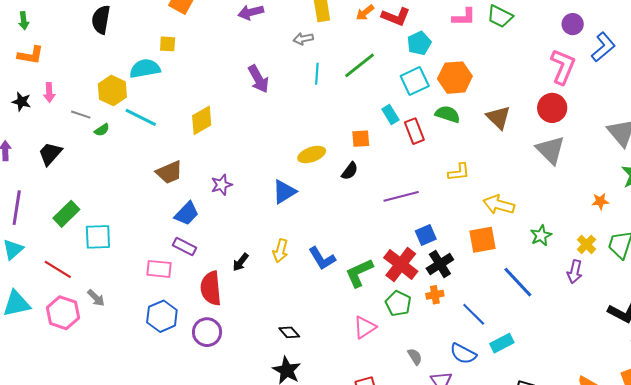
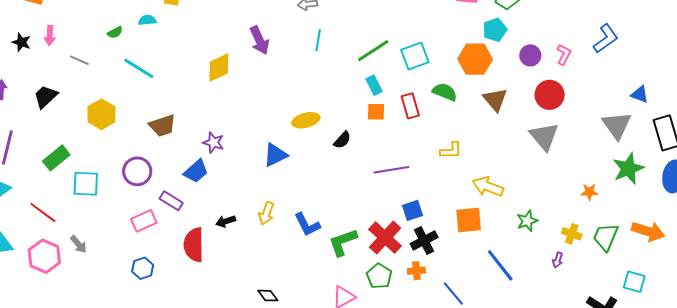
purple circle: (573, 24) -> (530, 55), moved
cyan pentagon: (419, 43) -> (495, 30), moved
green line: (360, 65) -> (373, 51), moved
pink L-shape: (563, 67) -> (564, 55), size x0.6
cyan semicircle: (145, 69) -> (147, 20), size x0.6
orange hexagon: (455, 78) -> (475, 59), moved
yellow hexagon: (112, 91) -> (101, 114), moved
cyan rectangle: (390, 115) -> (374, 85), moved
yellow diamond: (202, 120) -> (219, 67), moved
green semicircle: (102, 130) -> (115, 32), moved
orange square: (361, 139) -> (376, 112), moved
purple star: (222, 185) -> (213, 143), turned 30
blue trapezoid: (187, 214) -> (196, 171), moved
yellow cross: (586, 244) -> (572, 234), turned -30
black arrow: (241, 262) -> (226, 221), turned 30
pink rectangle: (159, 269) -> (144, 221), turned -35
purple arrow: (575, 272) -> (558, 260), size x0.7
blue hexagon: (162, 316) -> (143, 268), size x0.7
purple circle: (207, 332) -> (137, 171), moved

